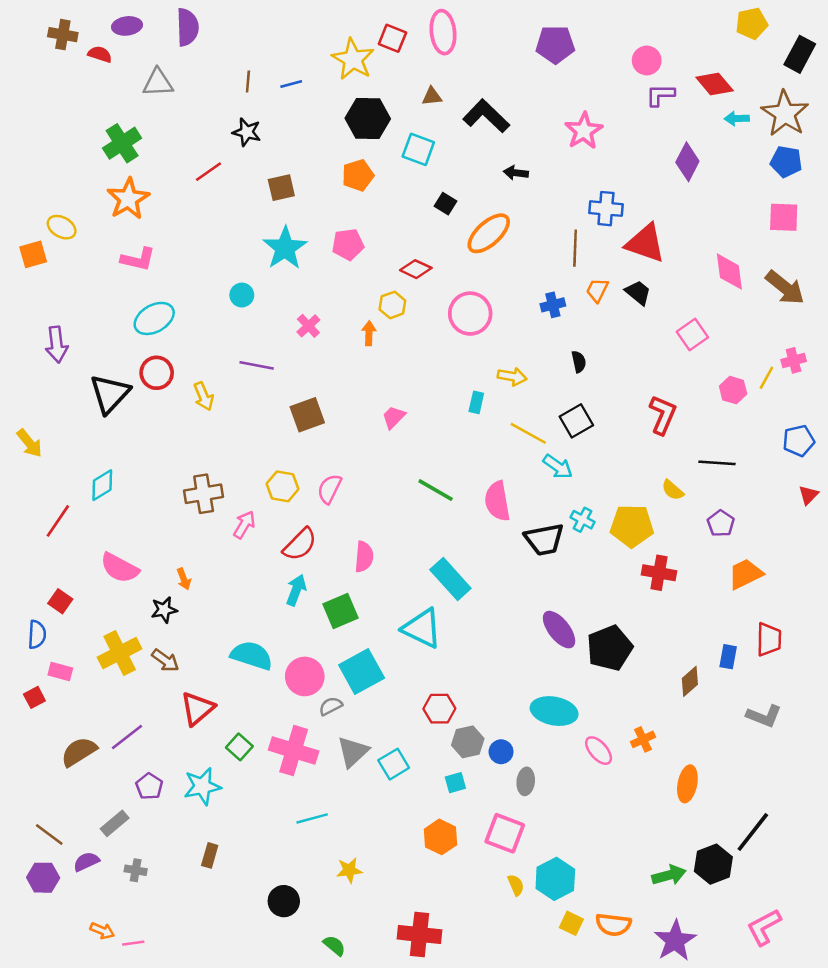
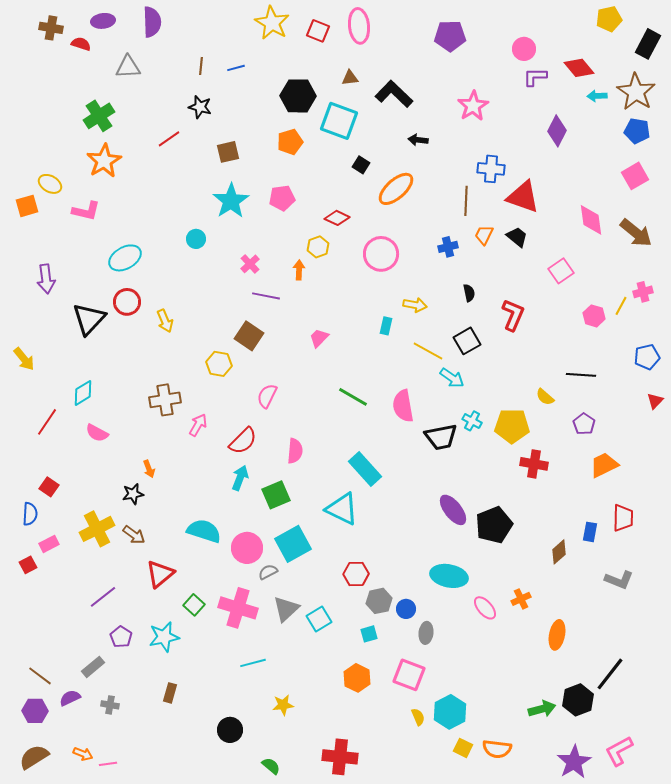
yellow star: (353, 59) -> (272, 23), moved
cyan square: (418, 149) -> (339, 121), size x1.4
pink square: (784, 217) -> (635, 176), turned -32
pink L-shape: (138, 259) -> (86, 211), moved
purple line: (257, 365) -> (266, 296), moved
brown square: (307, 415) -> (249, 336), turned -36
red L-shape: (663, 415) -> (513, 315), moved
yellow hexagon: (283, 486) -> (219, 364), moved
pink semicircle: (120, 568) -> (97, 433), moved, size x0.7
pink rectangle: (60, 672) -> (49, 544), turned -42
brown semicircle: (79, 752) -> (34, 757), moved
purple star: (675, 941) -> (574, 762), moved

